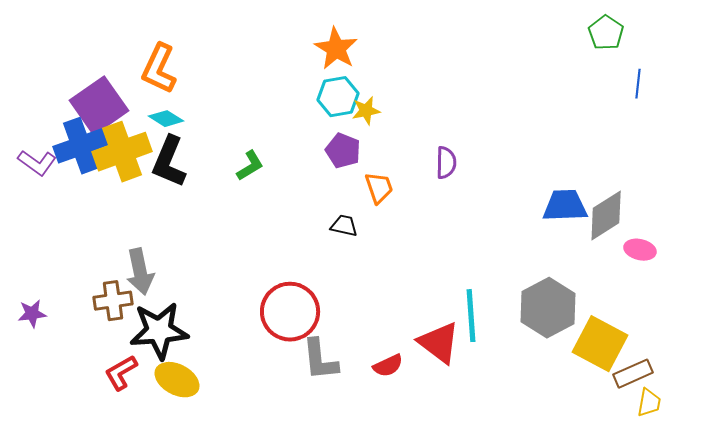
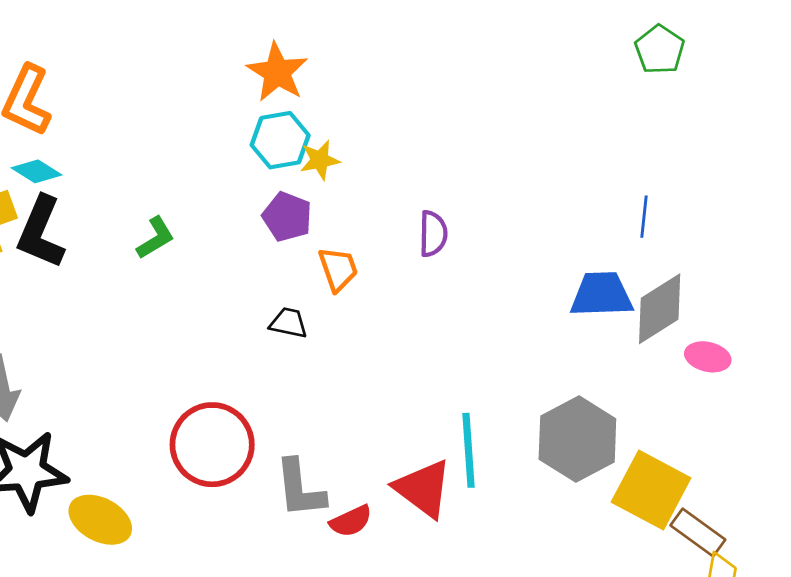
blue line: (638, 84) -> (644, 217), moved
gray L-shape: (320, 360) -> (300, 489), moved
brown rectangle: (633, 374) -> (698, 532), turned 60
yellow ellipse: (177, 380) -> (100, 520), moved

